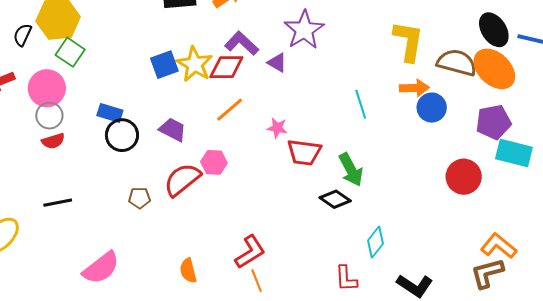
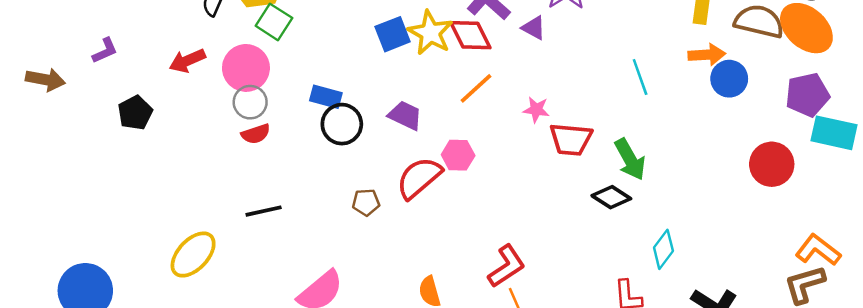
red diamond: (226, 67) -> (470, 35), turned 66

